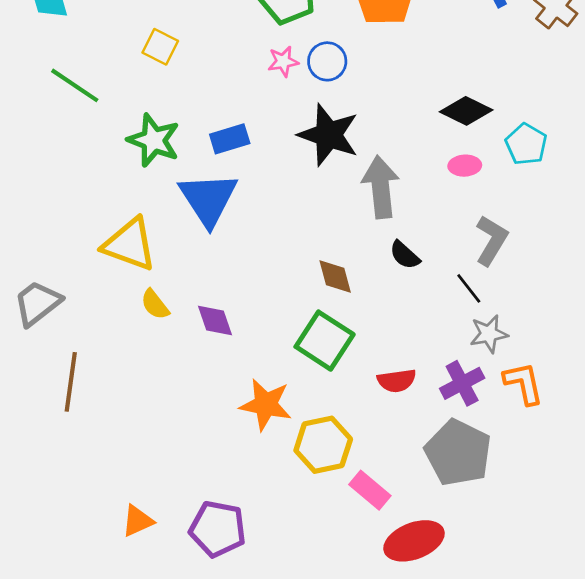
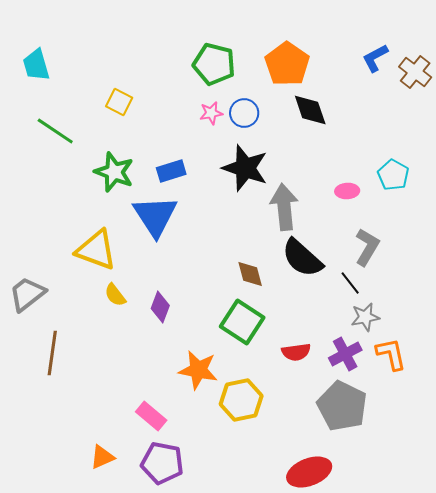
black diamond: (466, 111) -> (310, 110), moved, turned 45
black semicircle: (405, 255) -> (302, 258), size x1.8
purple diamond: (215, 321) -> (160, 307), turned 40
pink rectangle: (370, 490) -> (151, 416), moved

